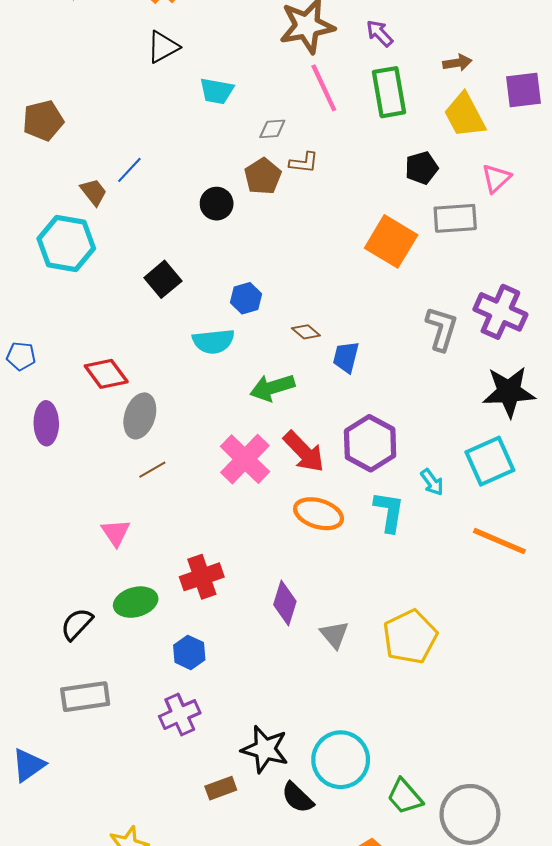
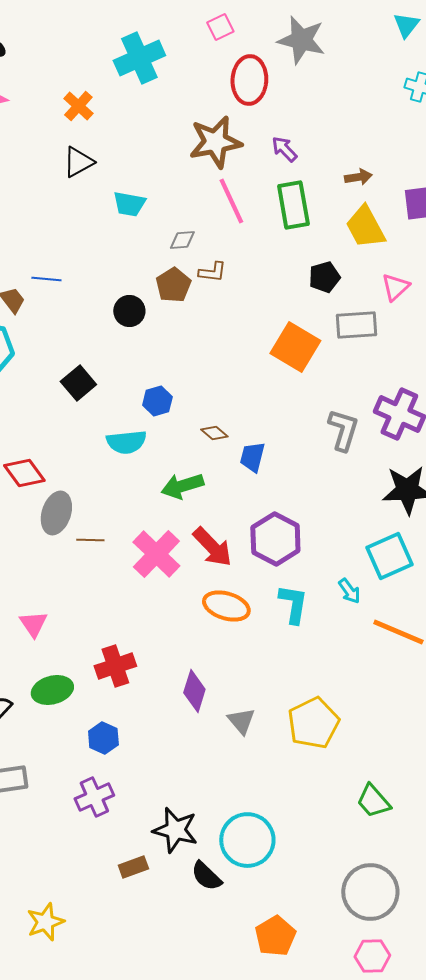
blue line: (129, 170) -> (46, 279), turned 52
brown line: (152, 470) -> (90, 540), moved, turned 32
cyan arrow: (432, 482) -> (349, 591), moved
green trapezoid: (405, 797) -> (373, 801), moved

